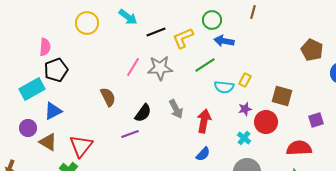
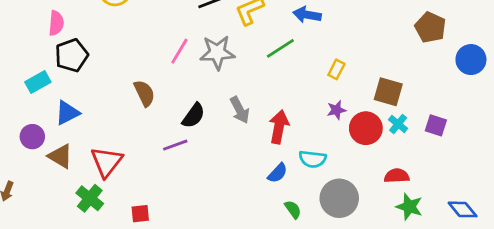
cyan semicircle: (224, 87) -> (313, 159), moved
cyan rectangle: (32, 89) -> (38, 82), size x0.7
purple square: (316, 120) -> (436, 125), turned 35
cyan cross: (244, 138) -> (398, 124), moved
red semicircle: (299, 148) -> (397, 176), moved, size x0.7

